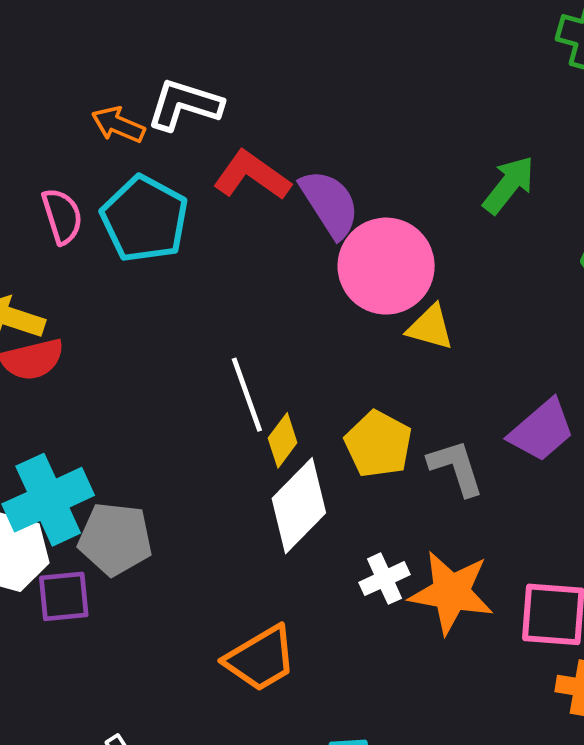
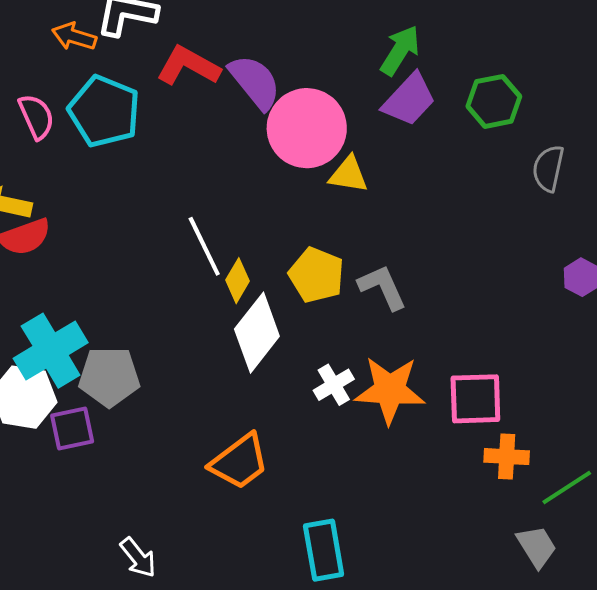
purple trapezoid: (542, 430) -> (409, 100), moved

